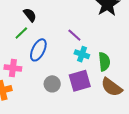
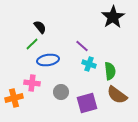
blue ellipse: (38, 50) -> (48, 60), turned 55
pink cross: (13, 68) -> (32, 83), moved
purple square: (80, 81) -> (87, 103), moved

